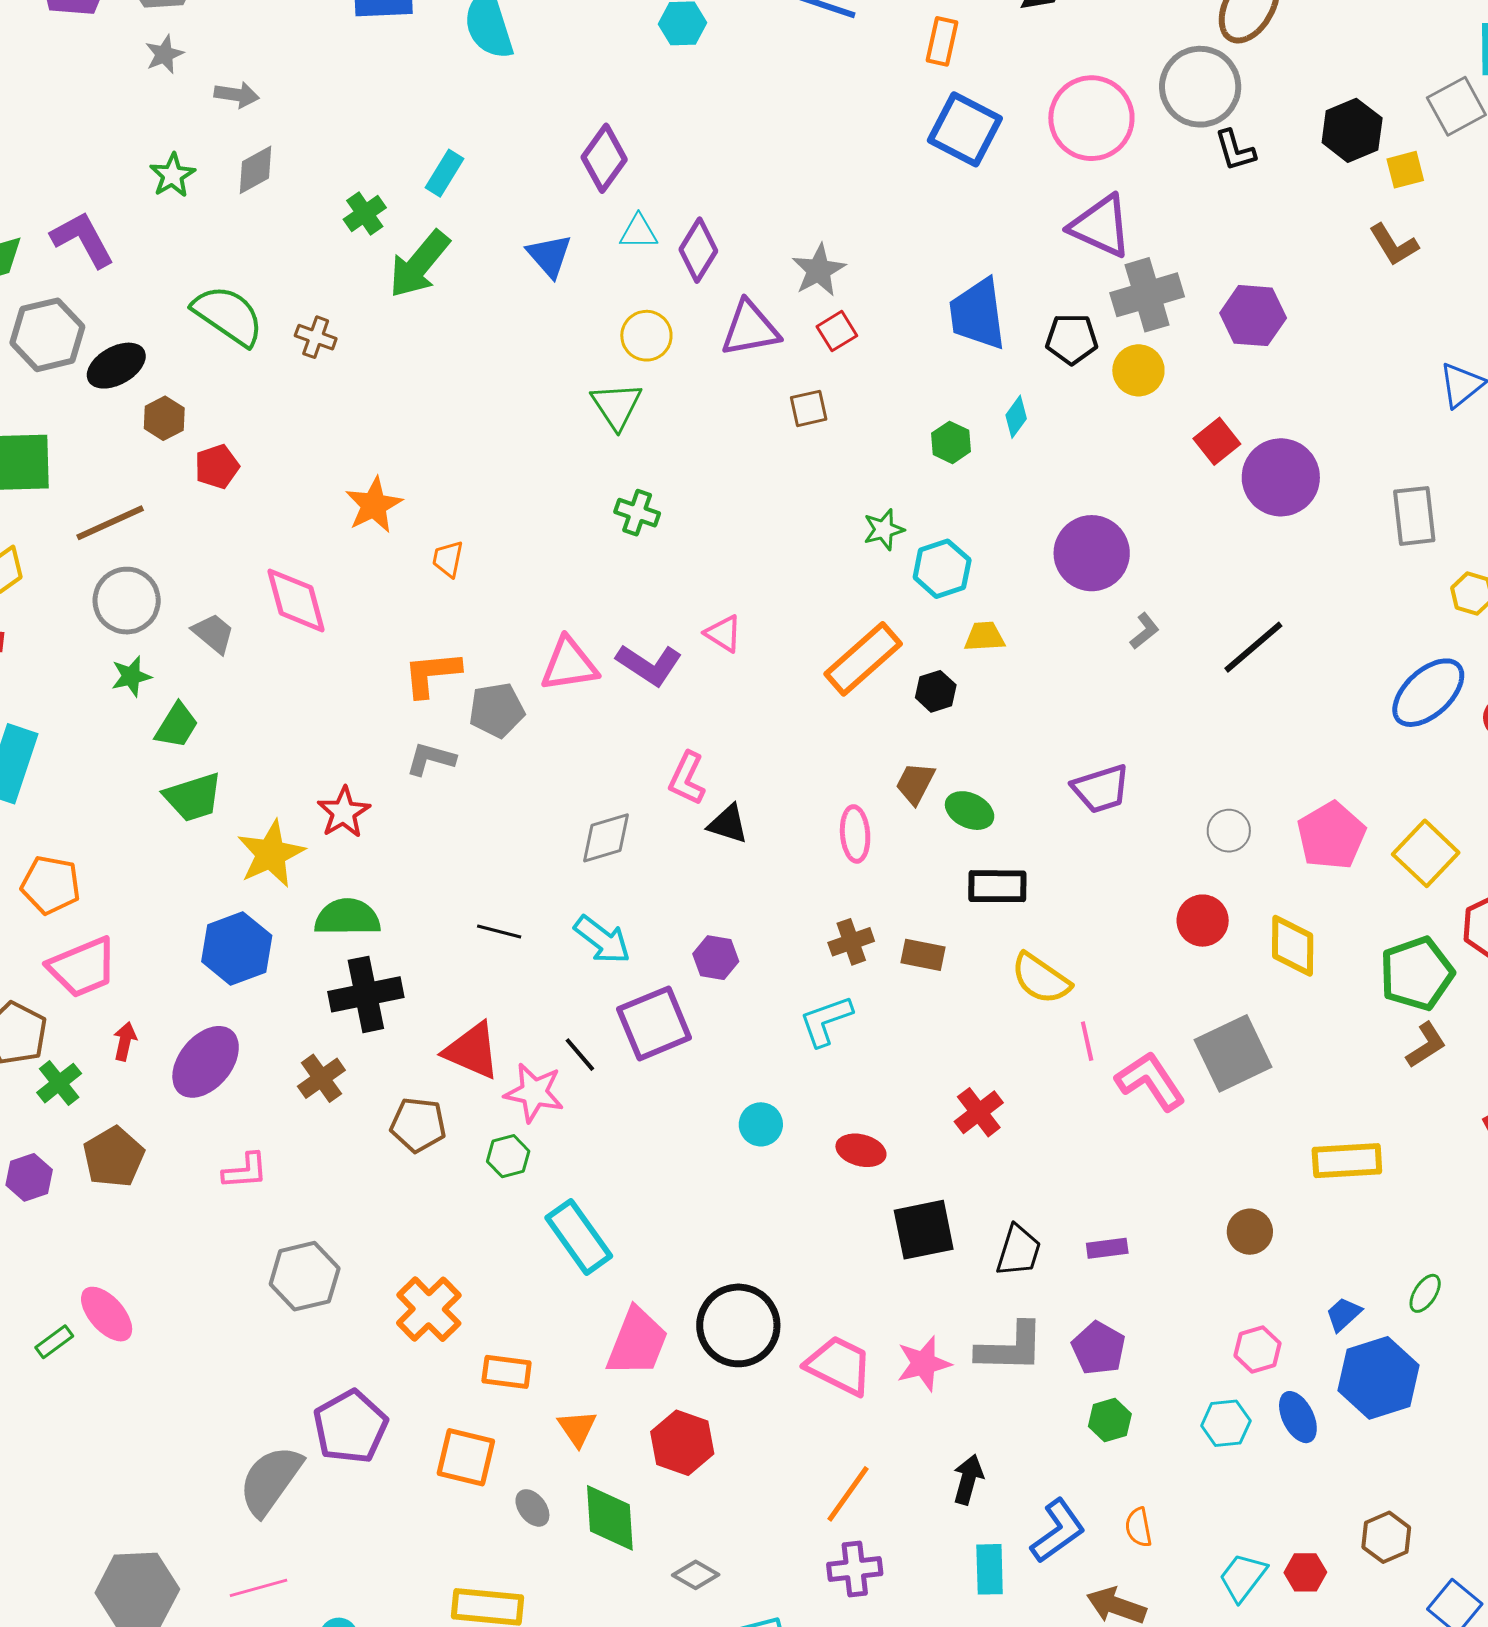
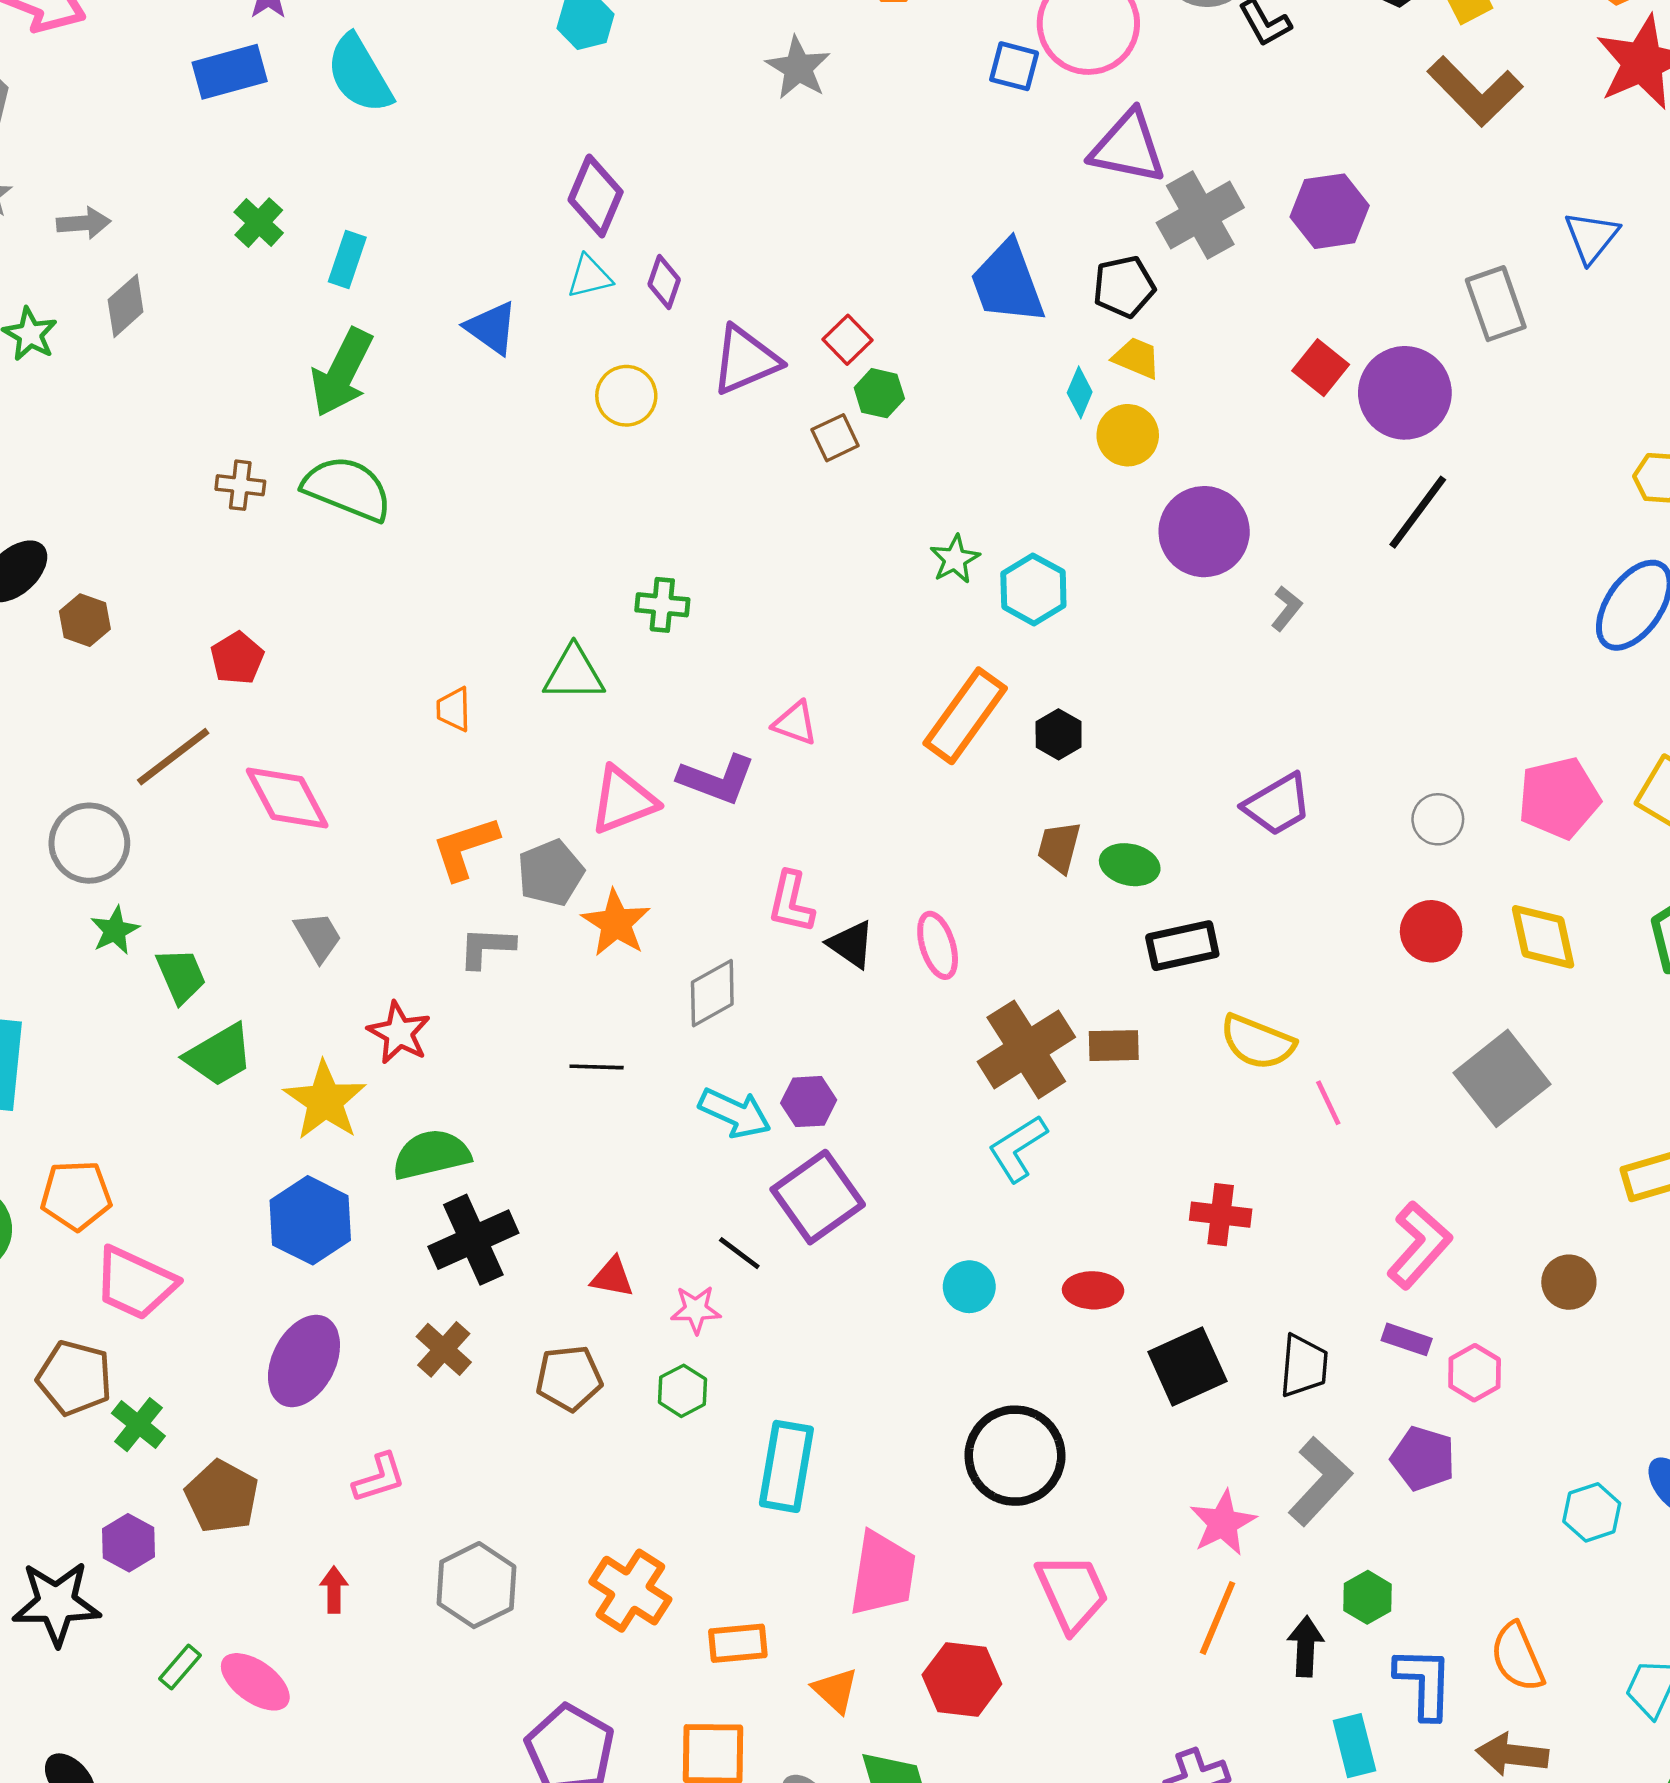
blue square: (965, 129) -> (1014, 66), moved, size x0.6
purple diamond: (604, 158) -> (596, 196), moved
green cross: (365, 214) -> (259, 223), moved
brown L-shape: (1394, 245) -> (1475, 91), size x1.5
purple diamond: (698, 250) -> (664, 282), size x0.7
gray star: (819, 270) -> (798, 68), moved
green semicircle: (228, 315) -> (347, 489), moved
yellow circle: (1138, 370) -> (1128, 435), moved
green triangle: (616, 406) -> (574, 674), moved, turned -44
green hexagon: (951, 442) -> (879, 393), moved
red pentagon: (217, 467) -> (237, 658), moved
orange star: (374, 505) -> (616, 923), moved
gray rectangle: (1414, 516) -> (1496, 304), moved
brown line: (110, 523) -> (173, 757), moved
gray trapezoid: (213, 633) -> (318, 937), moved, turned 33
yellow trapezoid: (984, 637) -> (1136, 358), moved, turned 39
black line: (1253, 647) -> (1418, 512), moved
green trapezoid: (177, 726) -> (181, 976), turned -42
black triangle: (728, 824) -> (851, 944), turned 30
pink ellipse: (855, 834) -> (938, 945), moved
pink pentagon: (1331, 836) -> (1559, 798), turned 30
black line: (499, 932) -> (597, 1067), moved
brown cross: (851, 942) -> (1026, 1049), size x1.8
purple hexagon: (716, 958) -> (809, 1102), moved
pink trapezoid: (82, 967) -> (135, 1283), turned 60
red arrow: (125, 1041) -> (334, 1590), moved
red triangle: (472, 1051) -> (612, 1277), size x0.6
pink L-shape: (1150, 1081) -> (1419, 1245), moved, turned 88
pink star: (534, 1093) -> (696, 1310), size x0.7
red cross: (979, 1112) -> (1221, 1215), turned -33
cyan rectangle: (579, 1237) -> (786, 1466), turned 58
purple rectangle: (1107, 1248) -> (1407, 1339), turned 39
black circle: (738, 1325) -> (1015, 1456), moved
green rectangle: (54, 1342) -> (180, 1667), moved
gray L-shape: (1010, 1348) -> (1320, 1481), turned -36
pink hexagon: (1258, 1349) -> (1475, 1373), moved
pink trapezoid: (839, 1366) -> (1072, 1593), moved, turned 52
green hexagon: (1110, 1420) -> (1368, 1597), moved
orange line: (848, 1494) -> (1218, 1618), moved
orange semicircle: (1139, 1527) -> (1517, 1657), size x1.5
blue L-shape: (1058, 1531) -> (1424, 1683), turned -40

